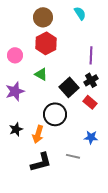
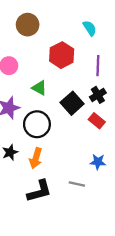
cyan semicircle: (80, 13) -> (90, 28), moved
brown circle: (43, 17) -> (28, 25), moved
red hexagon: (46, 43) -> (62, 55), moved
black circle: (55, 114) -> (37, 124), moved

